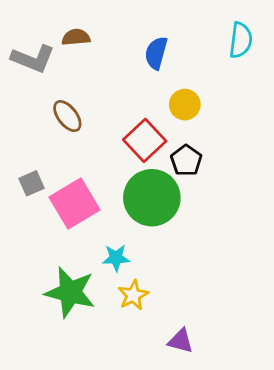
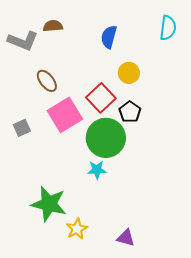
pink square: (74, 203) -> (65, 115), moved
cyan star: (116, 258) -> (97, 170), moved
yellow star: (133, 295) -> (77, 229), moved

